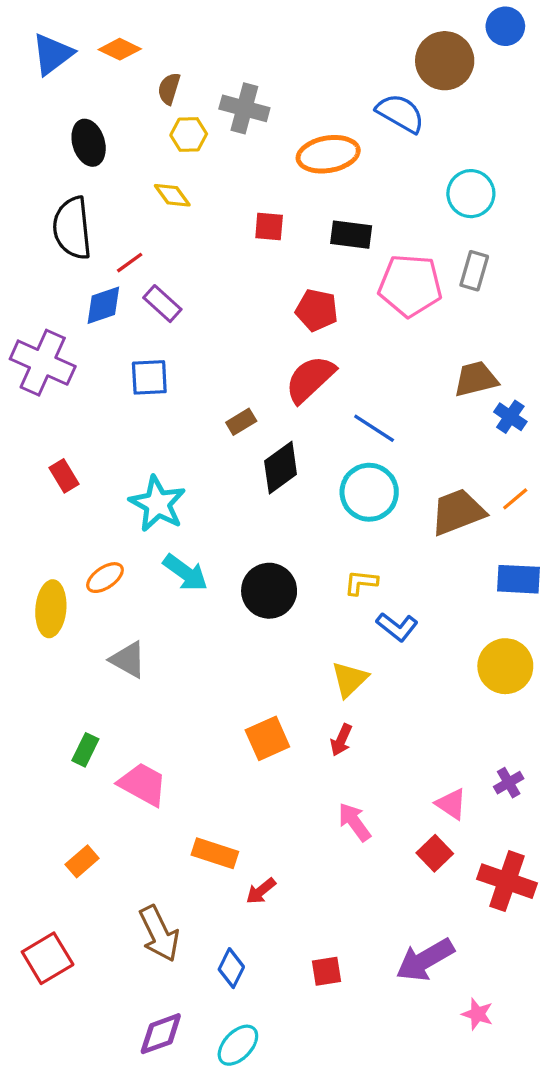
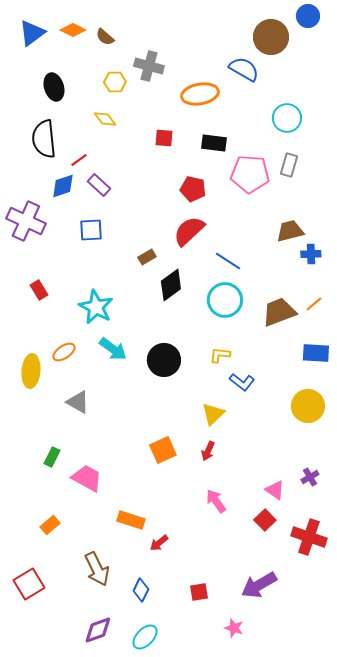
brown semicircle: (169, 89) -> (105, 37), moved, turned -66
blue cross: (510, 417) -> (311, 254), turned -36
pink star: (477, 1014) -> (234, 628), moved

